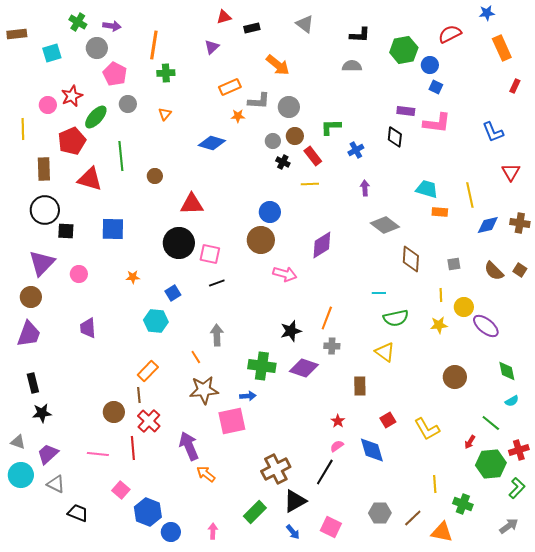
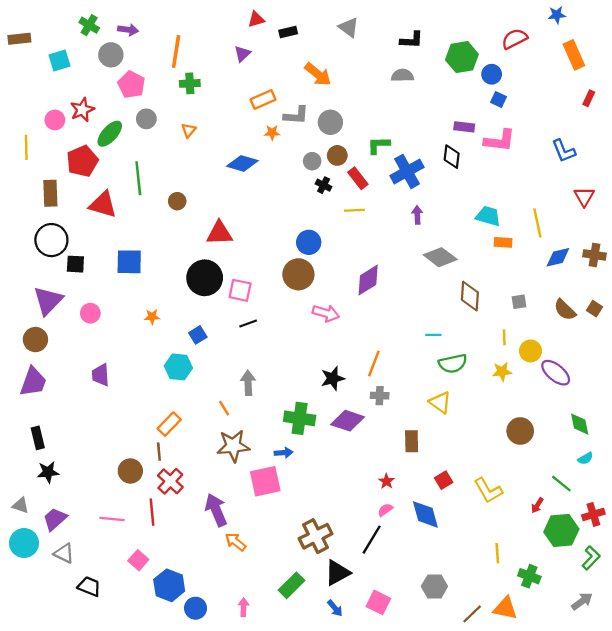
blue cross: (356, 150) -> (407, 171), size x1.8
brown line: (413, 518) -> (472, 614), moved

